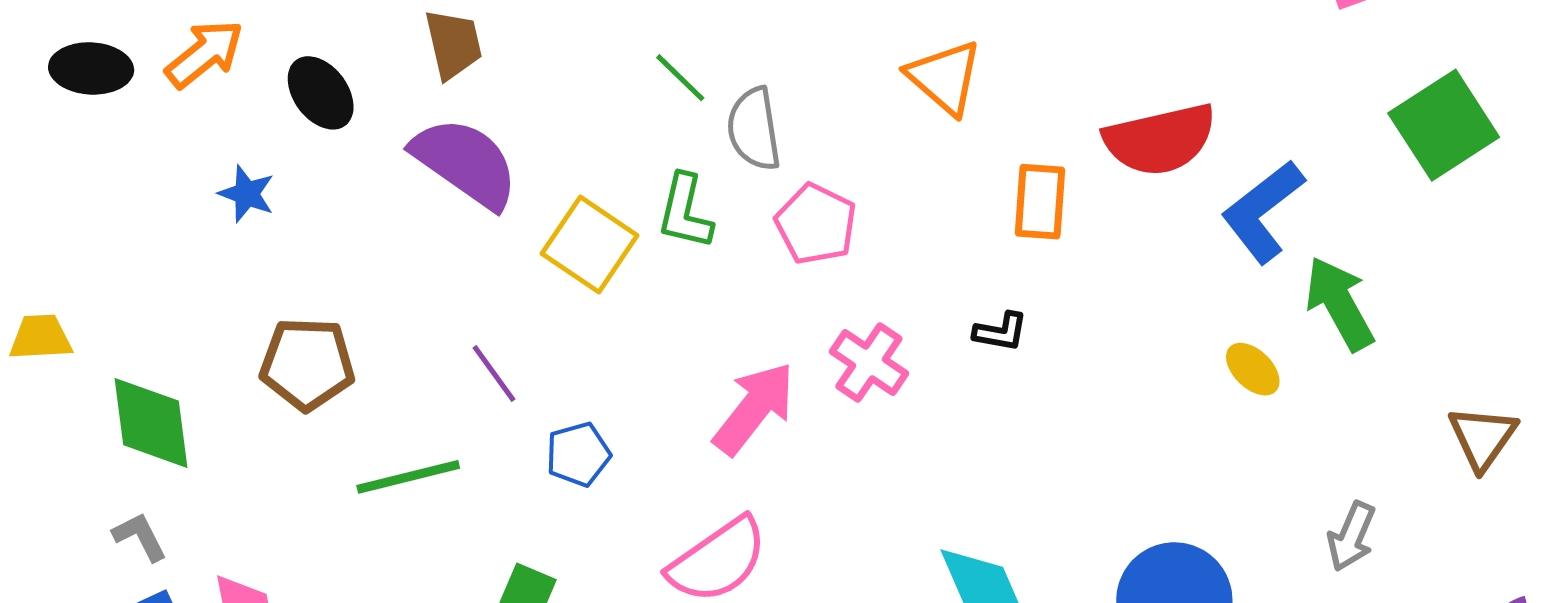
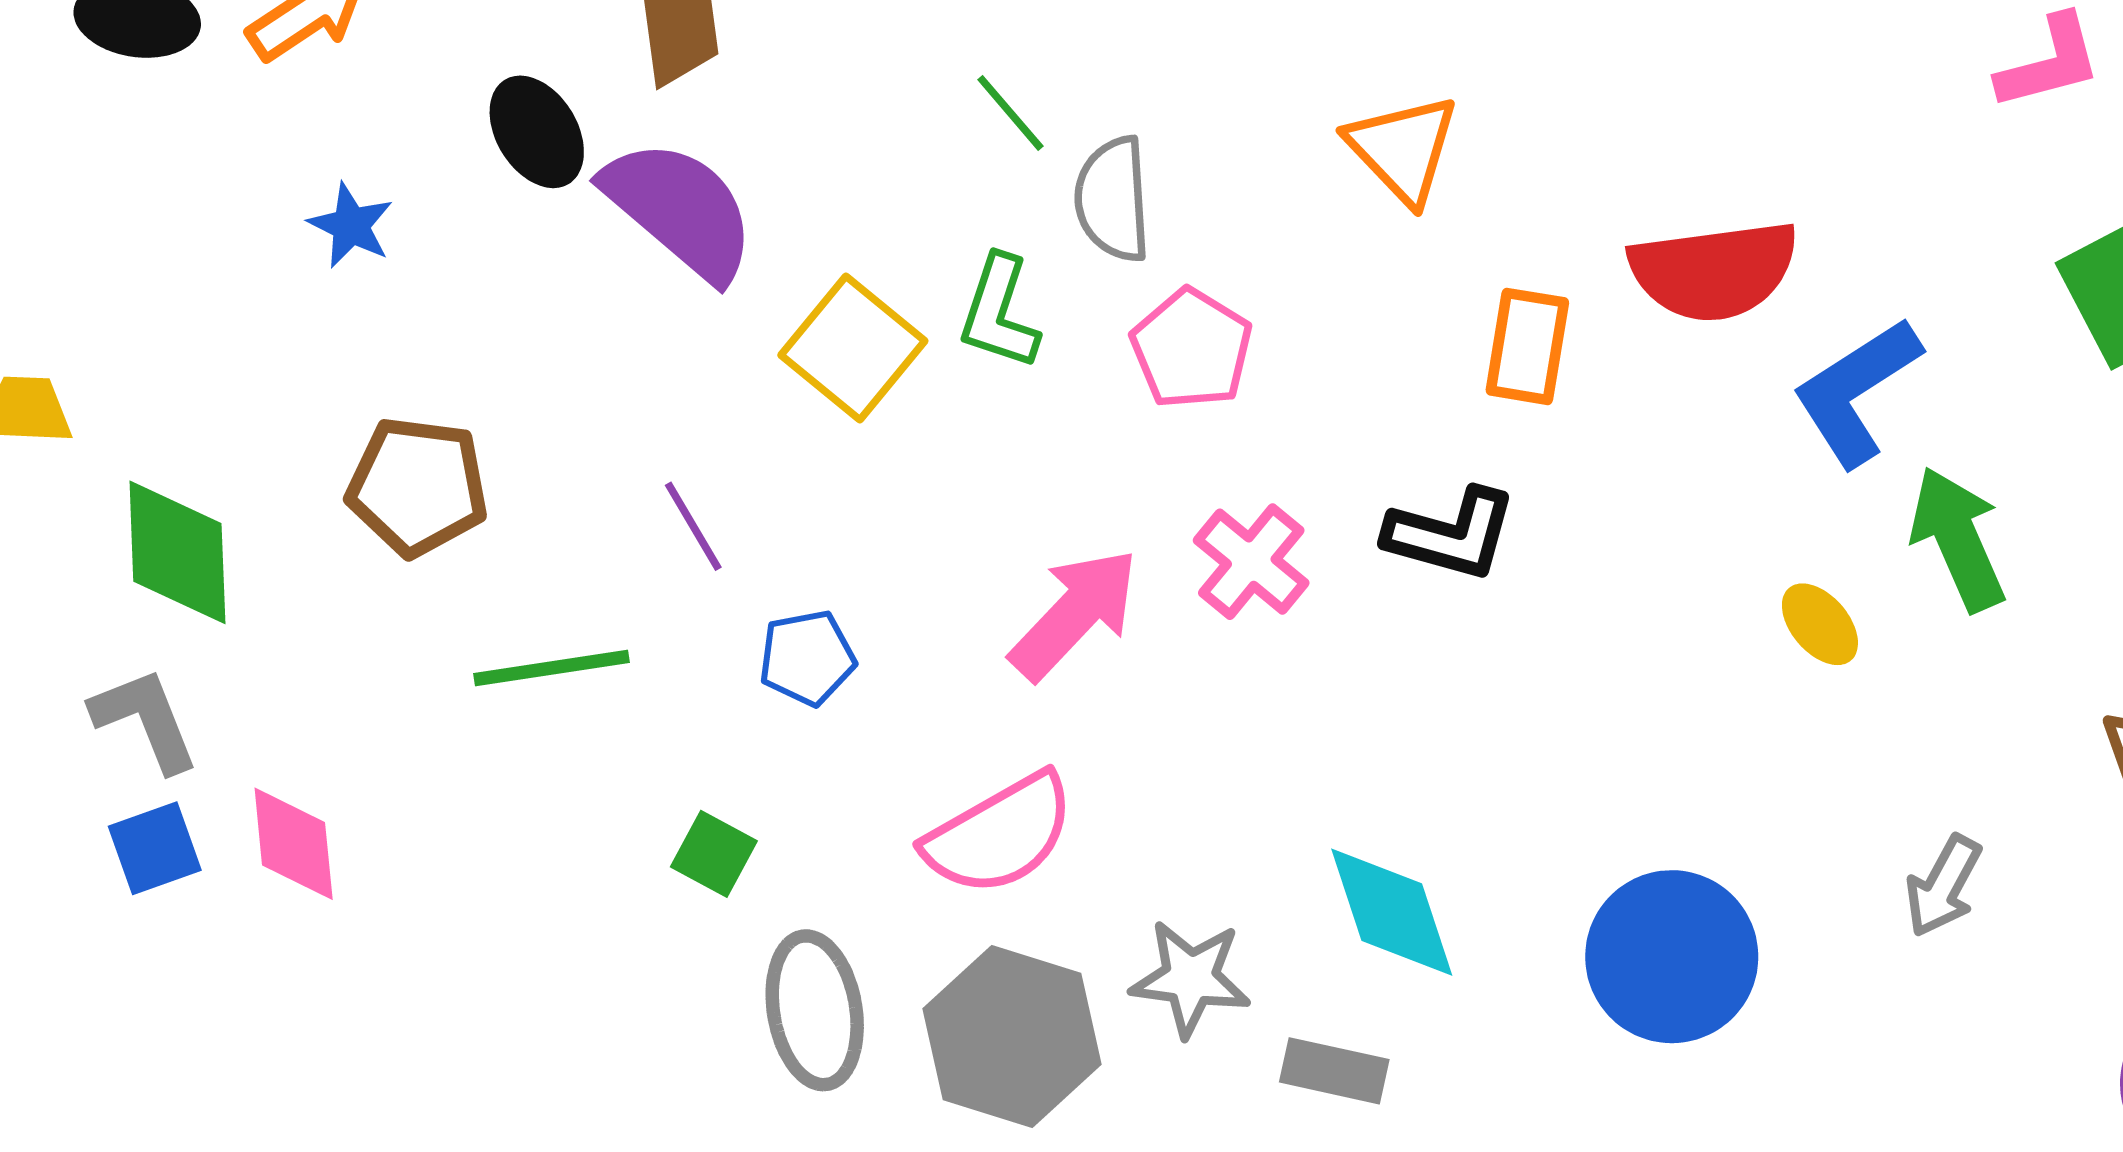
black ellipse: (321, 93) -> (537, 132), moved
black L-shape: (1001, 332) -> (1451, 534), size x1.6
gray L-shape: (140, 537) -> (145, 720), size x1.4

